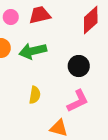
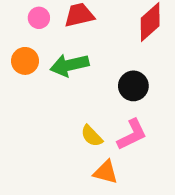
yellow semicircle: (35, 95) -> (92, 136), moved, turned 126

